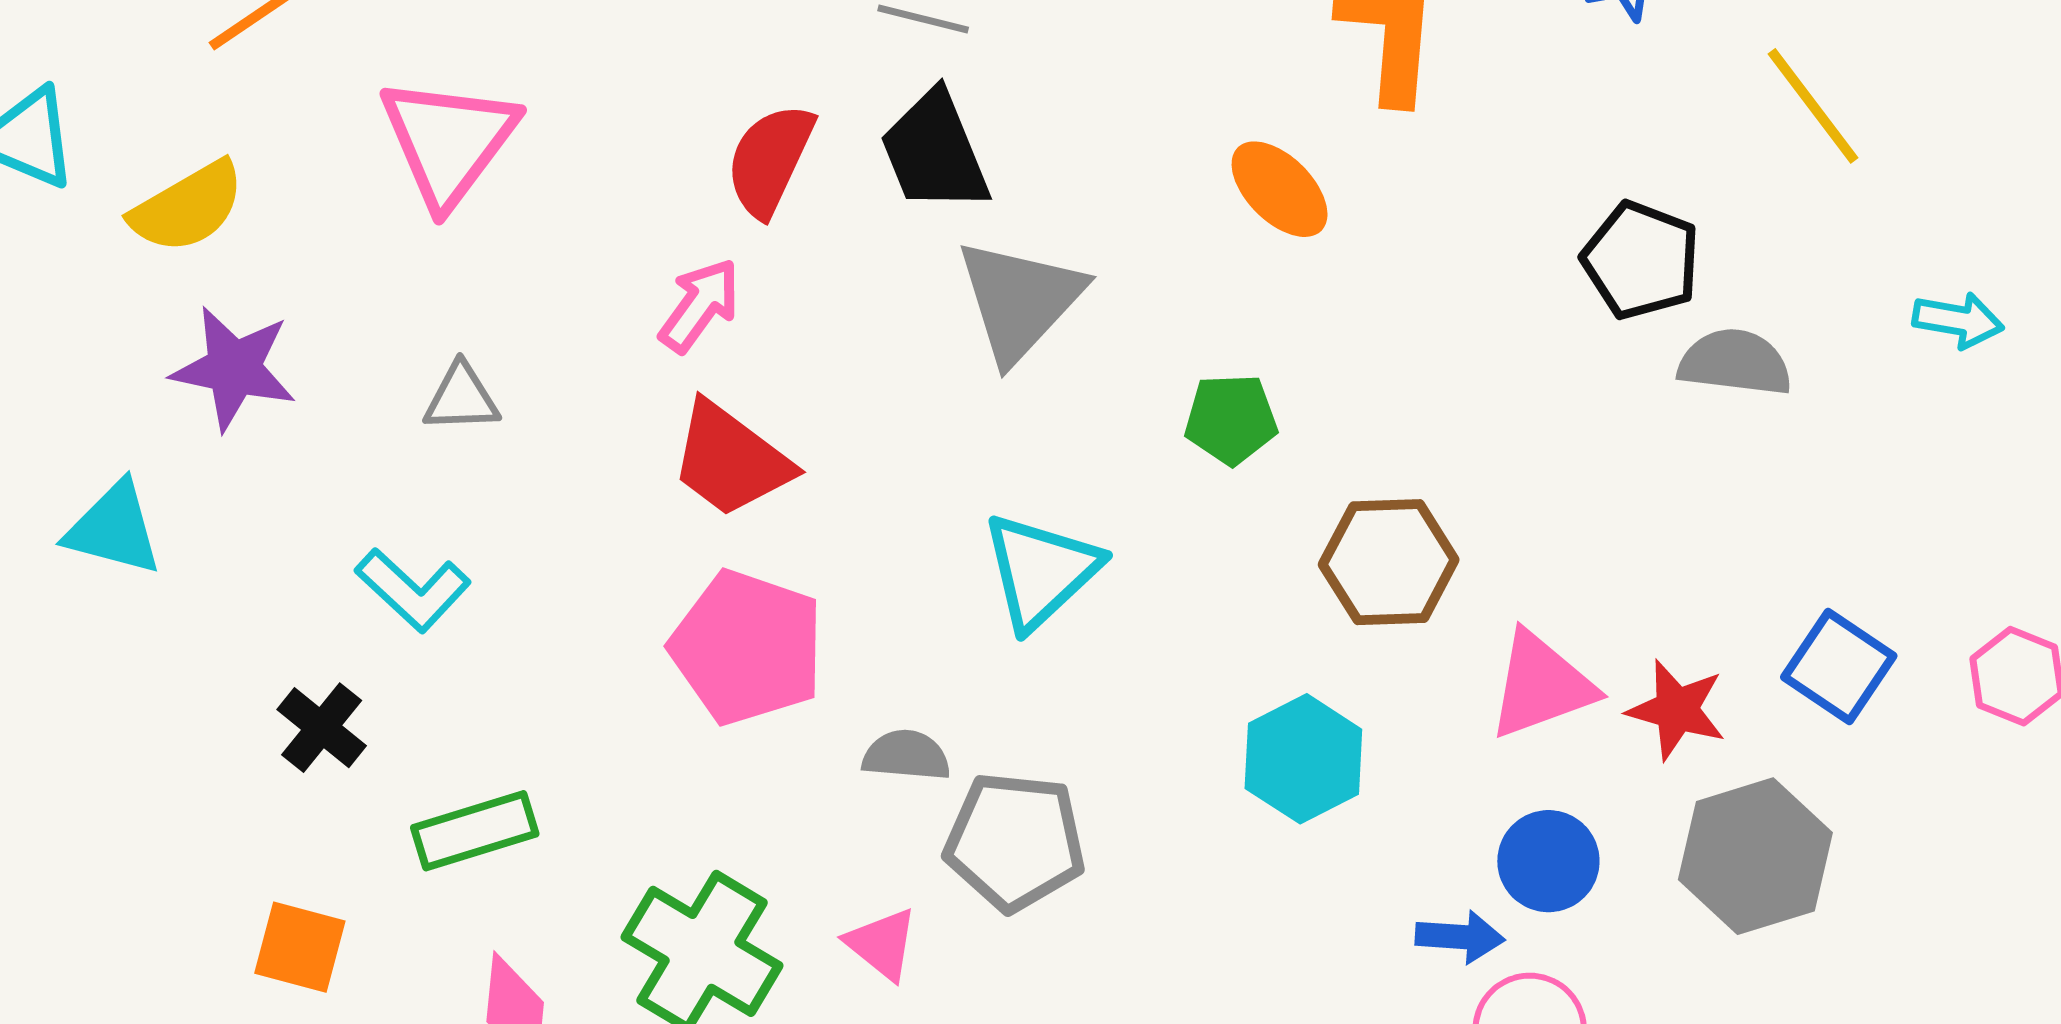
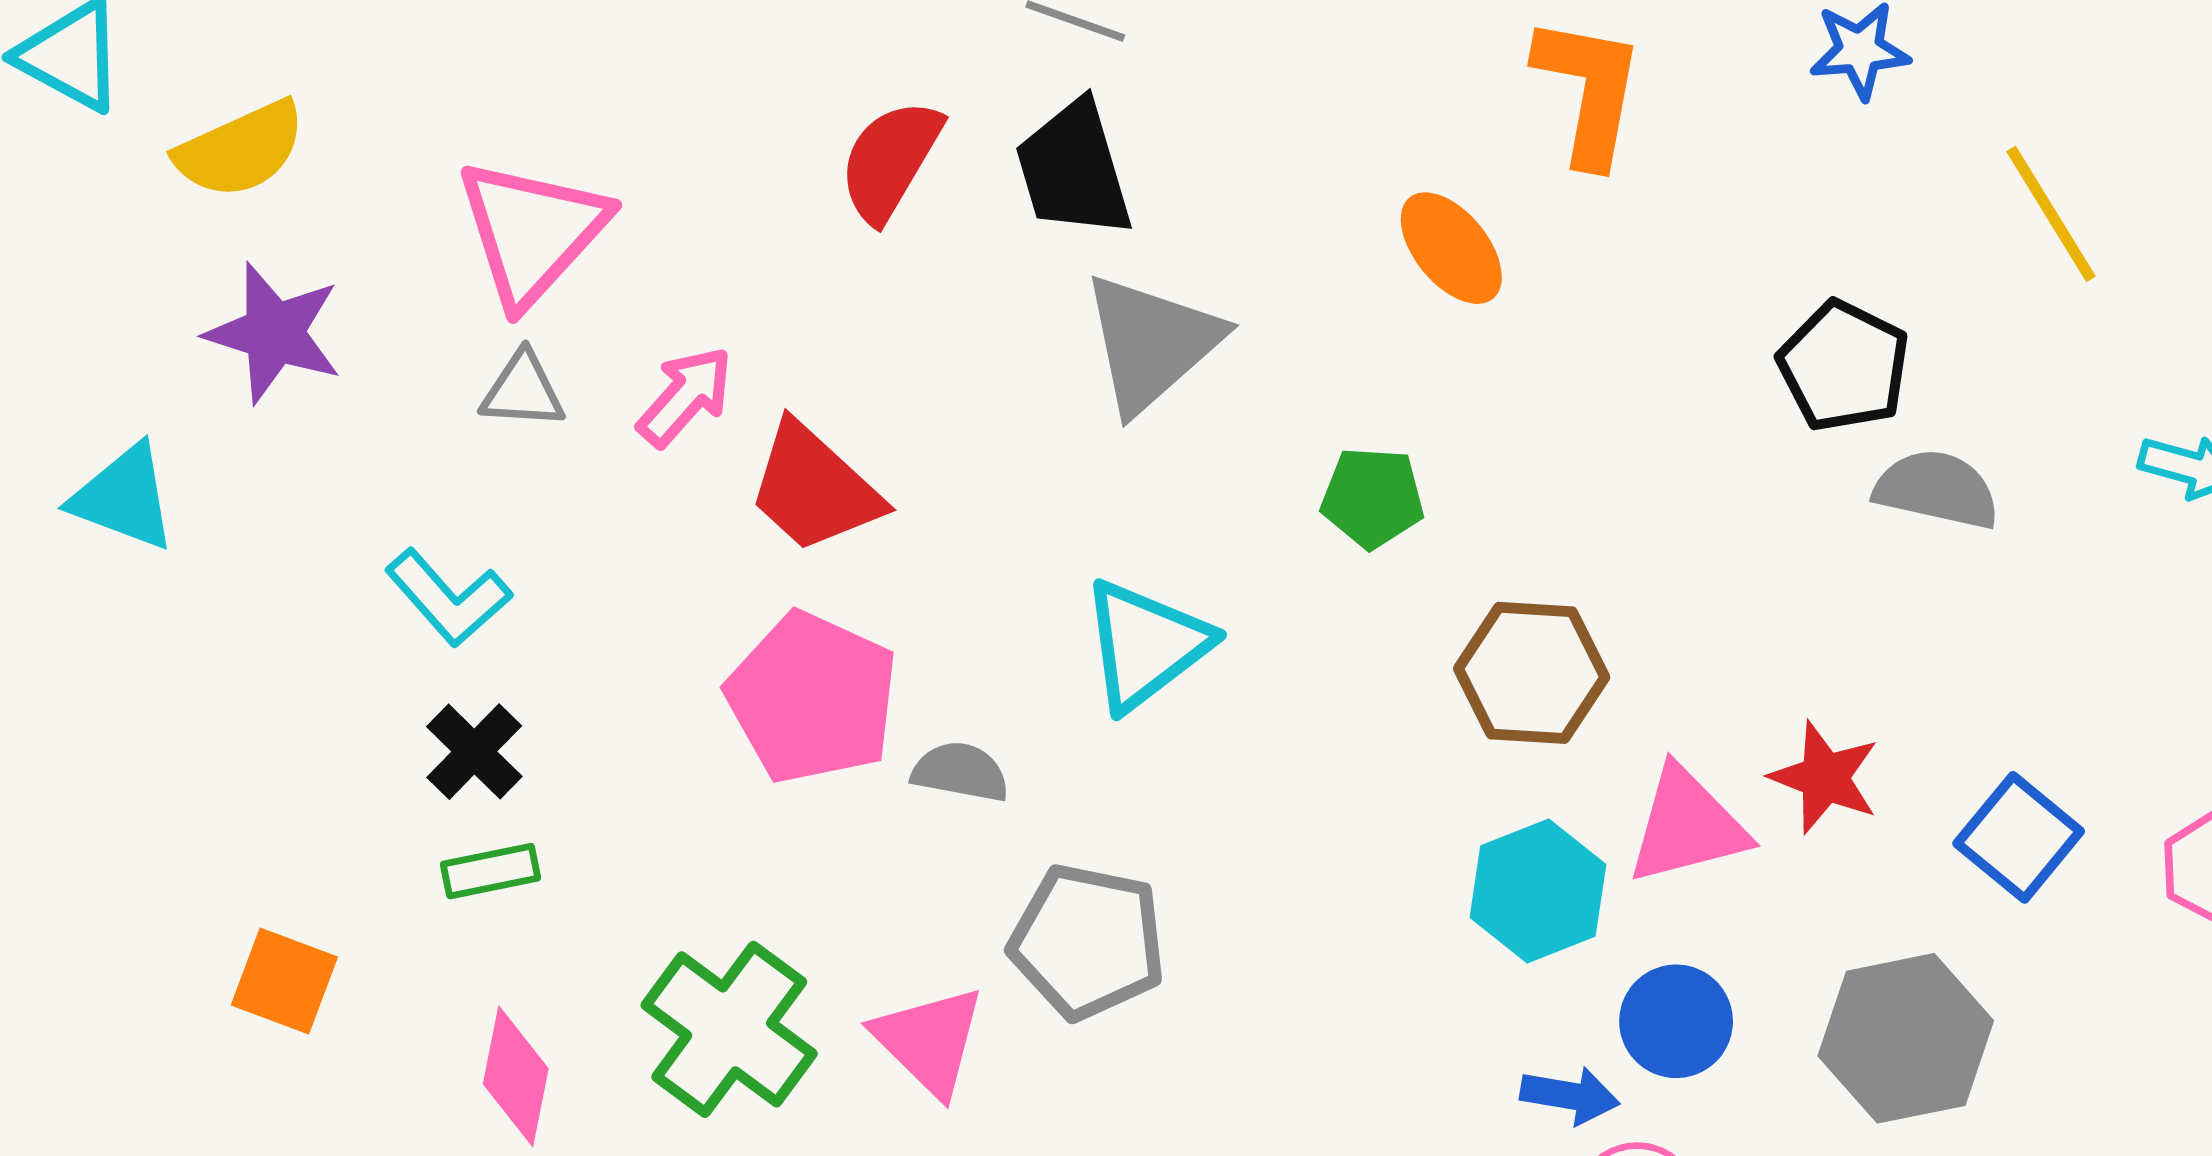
pink triangle: (448, 141) -> (532, 232), moved
pink arrow: (700, 305) -> (685, 397), moved
red star: (1677, 710) -> (1825, 777), moved
black cross: (322, 728) -> (474, 752), moved
gray semicircle: (906, 755) -> (960, 772), moved
cyan hexagon: (1303, 759) -> (1538, 891), moved
green rectangle: (475, 831) -> (491, 871), size x0.7
pink triangle: (882, 944) -> (929, 1041), size x1.4

